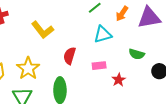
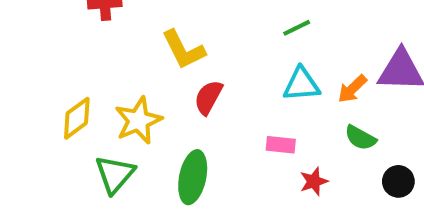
orange arrow: (122, 14) -> (352, 89), moved
red semicircle: (70, 56) -> (208, 97), moved

